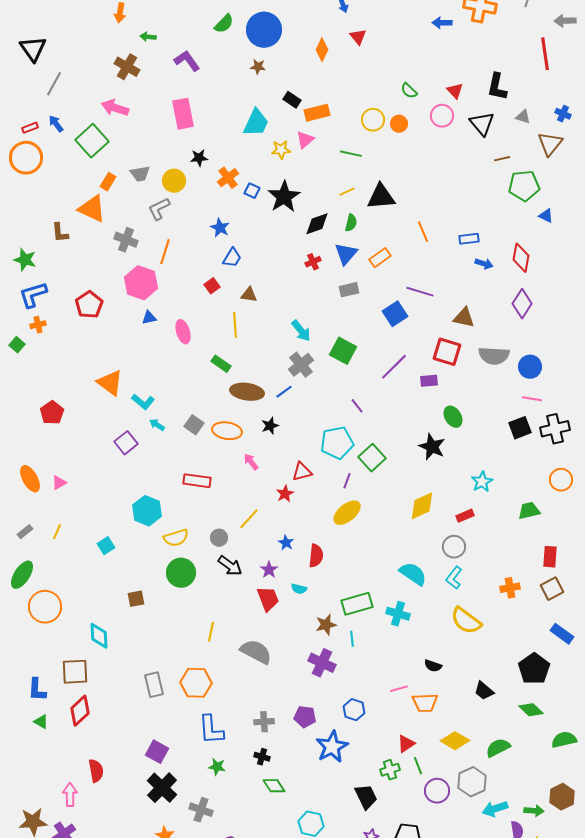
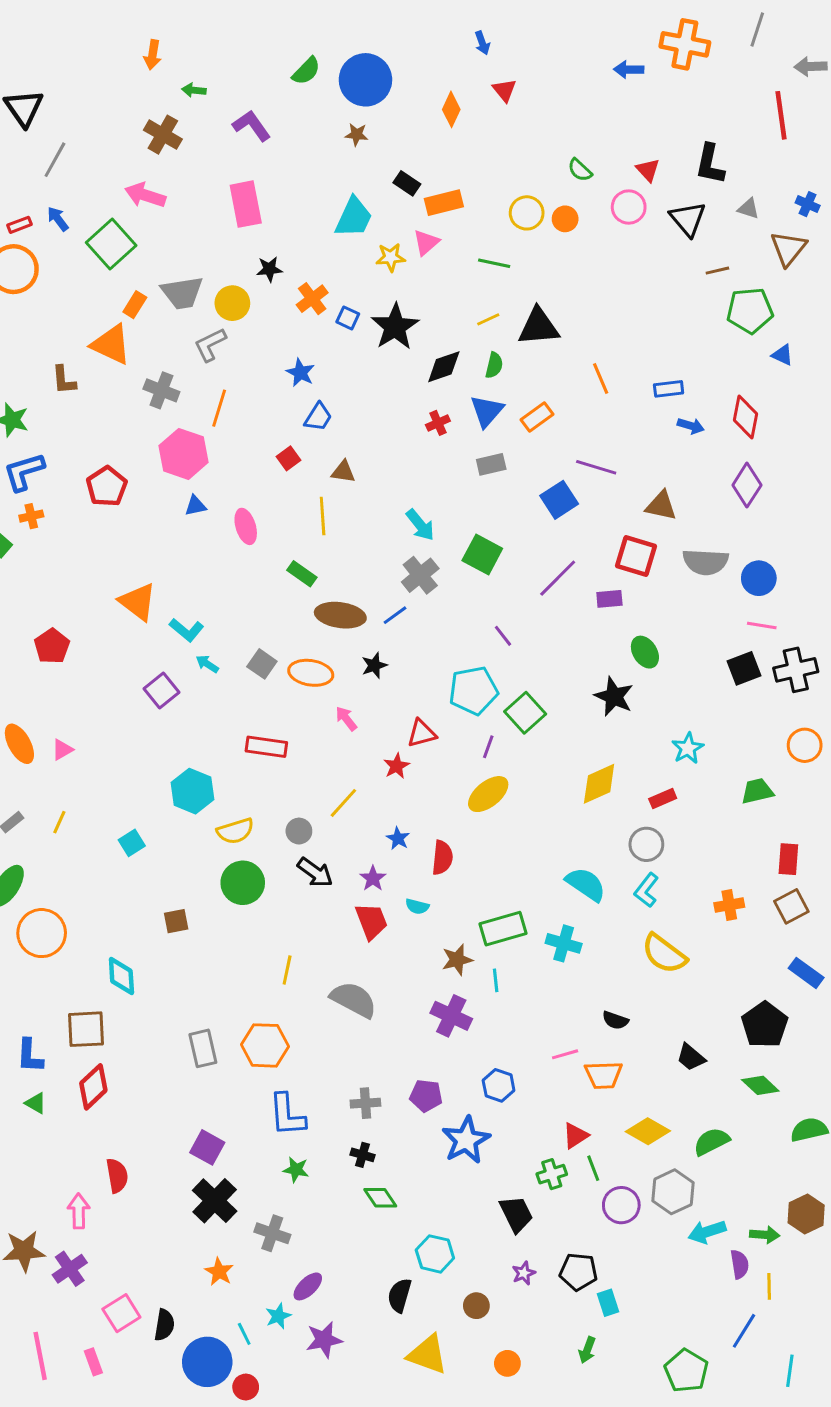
gray trapezoid: (140, 174) -> (182, 293), size x1.4

